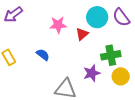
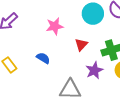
red triangle: (82, 34) -> (81, 44), moved

